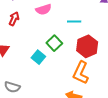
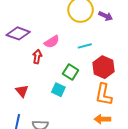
red arrow: (14, 19) -> (37, 57), moved

